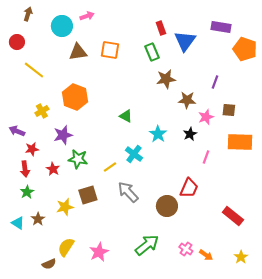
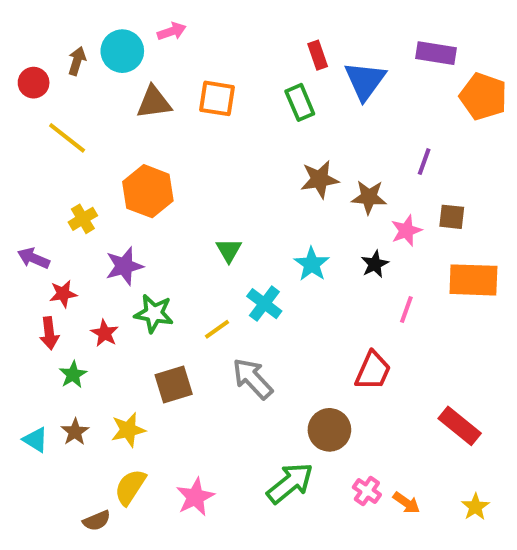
brown arrow: (28, 14) -> (77, 61), moved
brown star: (166, 79) -> (320, 179), moved
green triangle: (126, 116) -> (229, 250), moved, turned 32
green star: (27, 192) -> (73, 375), moved
brown circle: (167, 206) -> (329, 430), moved
yellow star: (65, 207) -> (128, 430), moved

